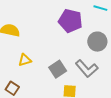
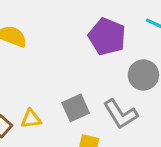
yellow triangle: (25, 60) -> (31, 119), moved

